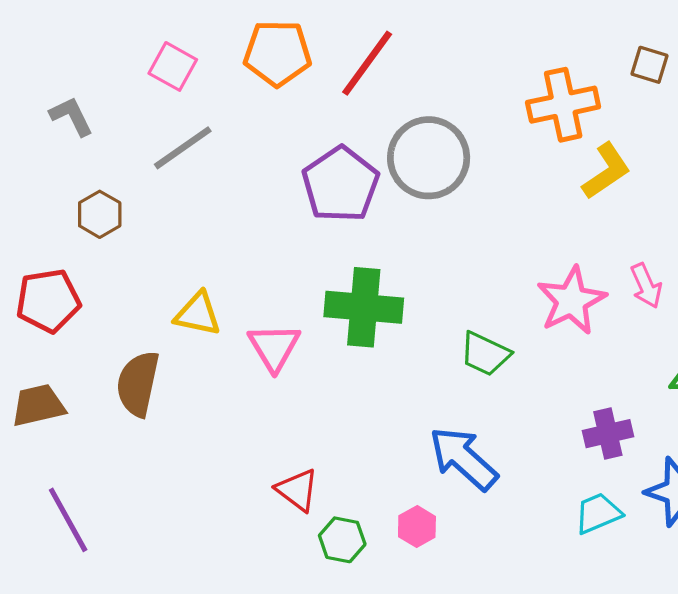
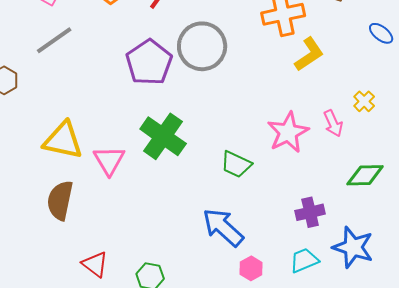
green cross: (364, 307) -> (163, 136), turned 30
yellow triangle: (198, 314) -> (63, 140), size x1.4
brown semicircle: (138, 384) -> (60, 200), moved
red triangle: (297, 490) -> (95, 264), moved
pink hexagon: (417, 527) -> (251, 268), moved

